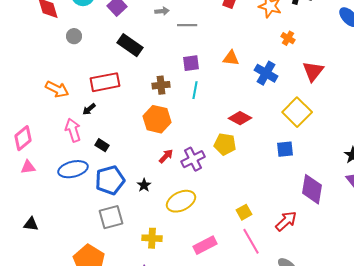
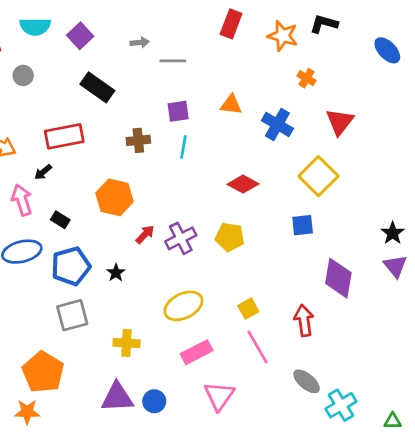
orange hexagon: (157, 119) -> (115, 197), moved
yellow pentagon: (225, 144) -> (230, 237), moved
yellow ellipse: (181, 201) -> (183, 306), moved
red arrow: (286, 221) -> (304, 320), turned -55

